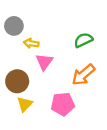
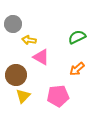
pink triangle: (44, 62) -> (41, 57), turned -36
orange arrow: (83, 75) -> (77, 69), size x0.7

